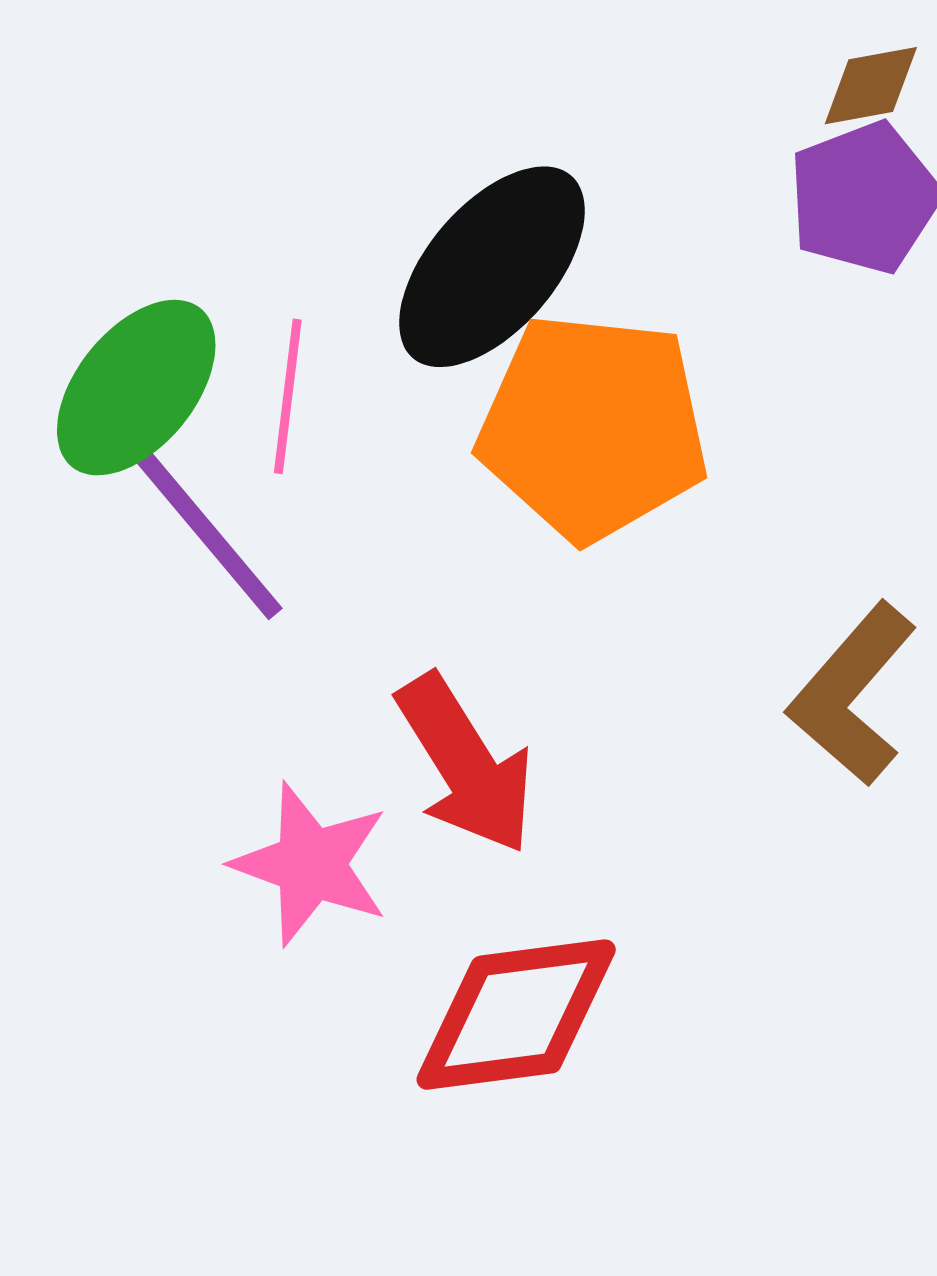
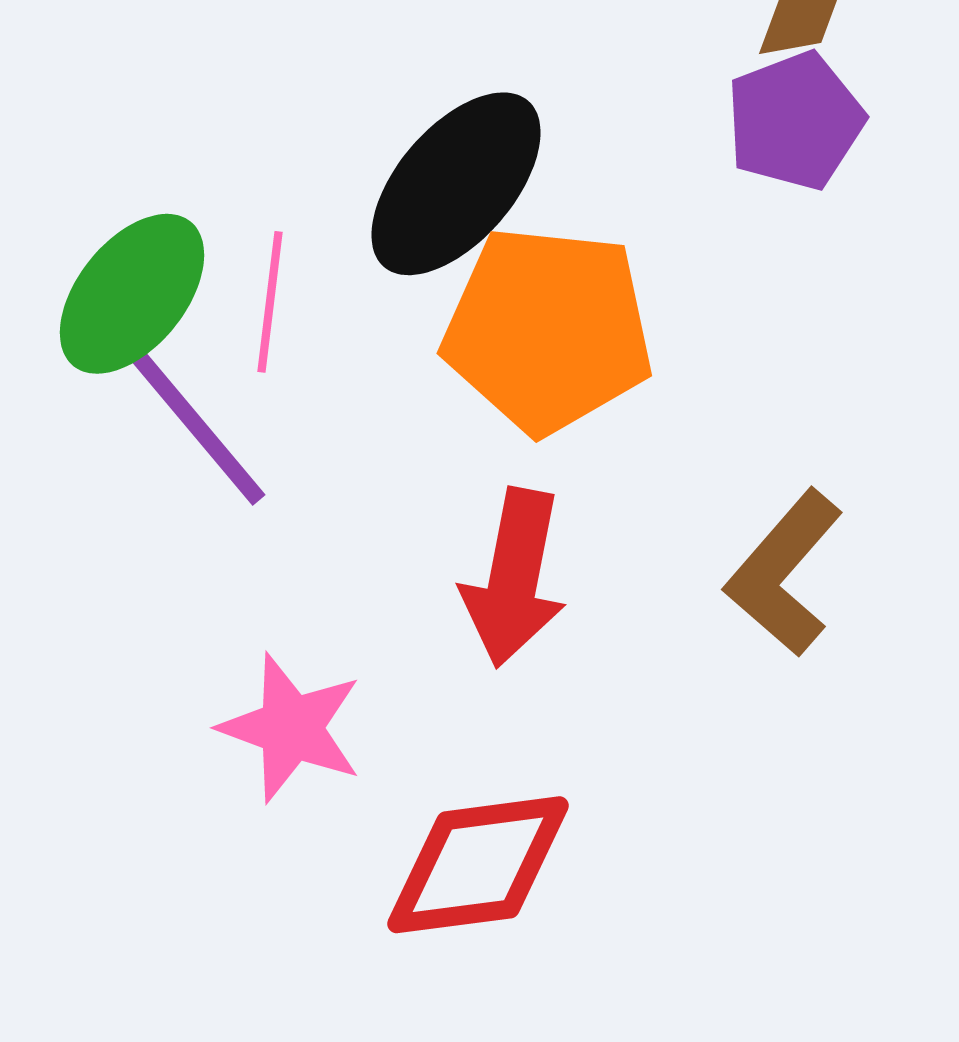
red arrow: (466, 764) -> (514, 578), moved, turned 43

